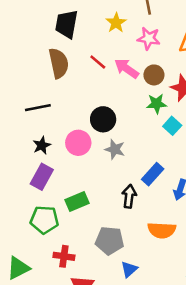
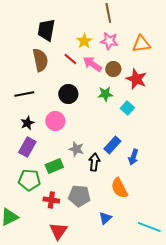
yellow star: (116, 23) -> (84, 41), moved
green star: (157, 104) -> (105, 94), moved
black circle: (103, 119) -> (68, 94), moved
gray star: (115, 149) -> (76, 149), moved
orange semicircle: (162, 230) -> (119, 188), turned 60
red cross: (64, 256) -> (51, 200), moved
blue triangle: (129, 269) -> (105, 218), moved

